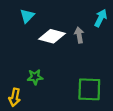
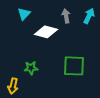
gray arrow: (79, 35) -> (66, 16), moved
green square: (89, 89) -> (74, 66), moved

